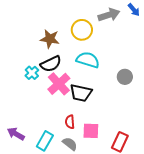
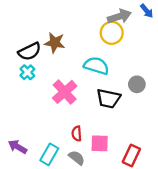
yellow circle: (82, 30) -> (112, 33), moved
black semicircle: (51, 64) -> (30, 51), moved
cyan cross: (32, 73) -> (27, 72), moved
black trapezoid: (81, 93) -> (108, 99), moved

